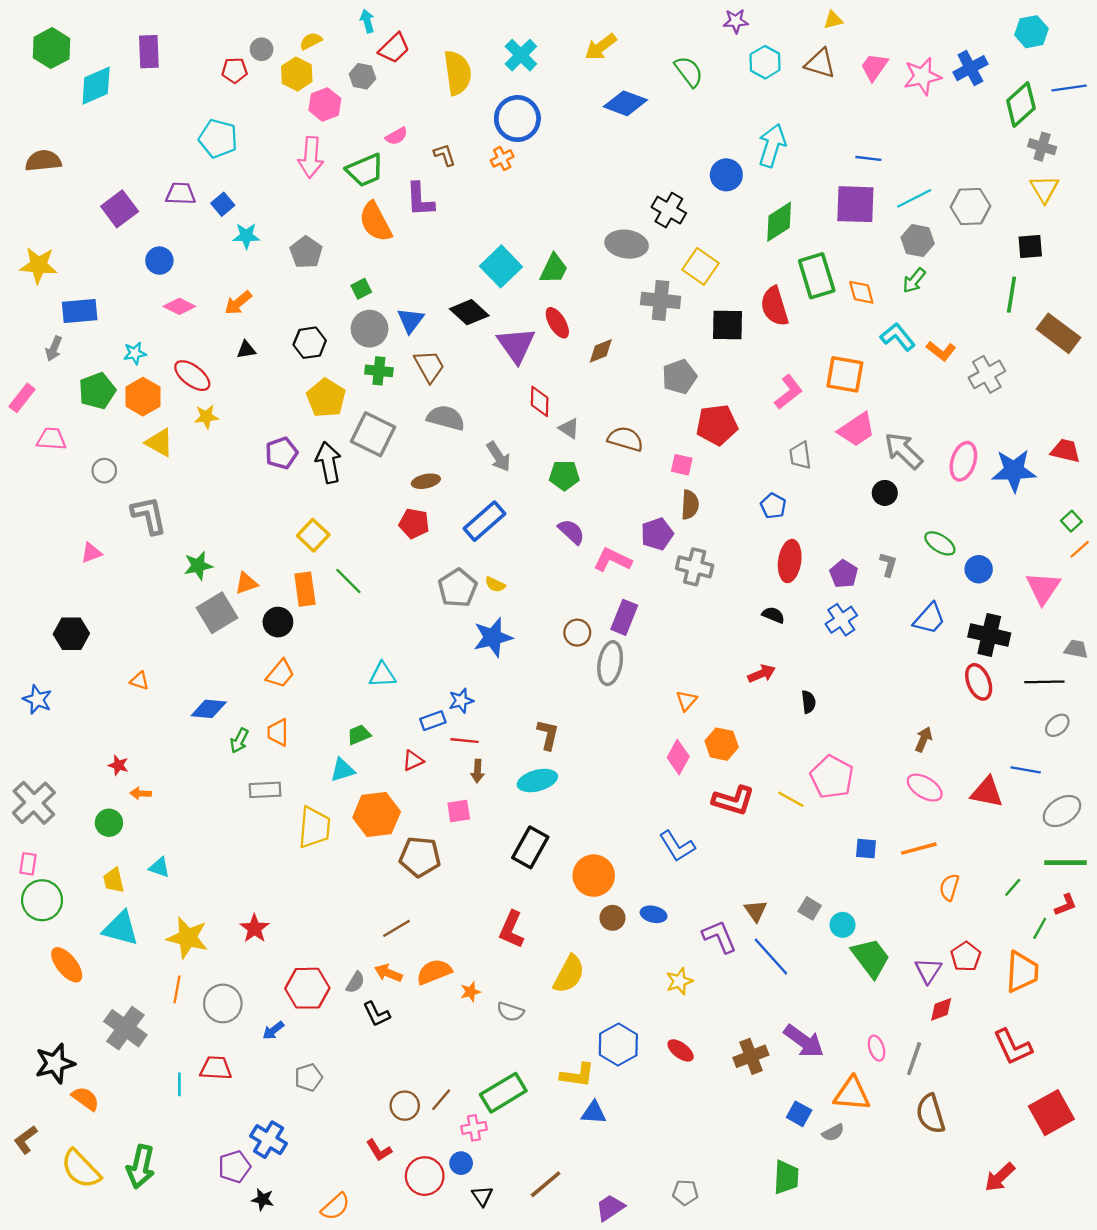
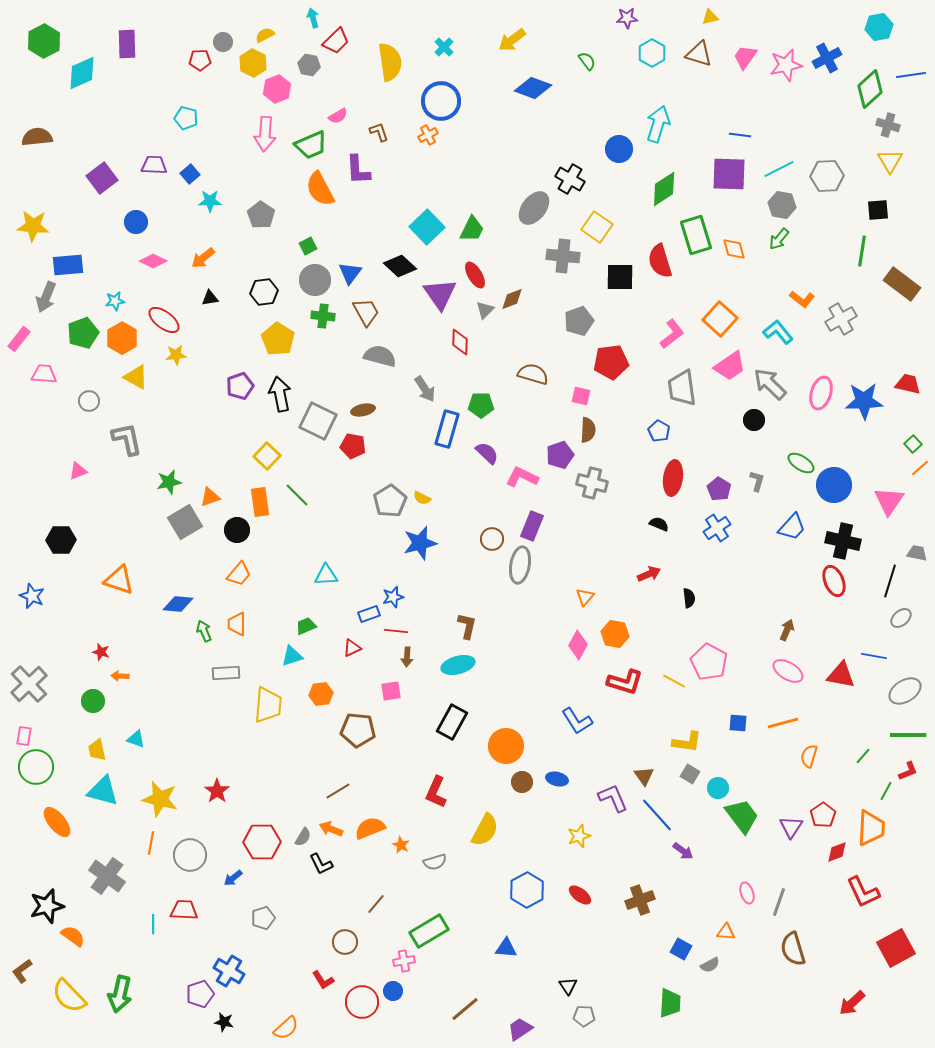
cyan cross: (521, 55) -> (444, 47), size x0.7
green semicircle: (689, 72) -> (587, 61), size x0.7
cyan pentagon: (218, 138) -> (186, 118), size x0.7
gray ellipse: (627, 244) -> (534, 208), turned -60
cyan L-shape: (898, 337) -> (778, 332), moved
gray arrow: (54, 349) -> (46, 297), size x1.4
orange square: (845, 374) -> (720, 319), turned 32
gray triangle: (569, 428) -> (485, 310), moved, turned 42
gray square: (373, 434) -> (318, 421), moved
gray trapezoid: (800, 455) -> (682, 388), size x1.5
blue rectangle: (485, 521) -> (447, 429), moved, turned -33
blue circle: (979, 569) -> (834, 485), size x1.5
orange triangle: (139, 681) -> (119, 580), size x1.8
black line: (1044, 682) -> (890, 581), turned -72
green arrow: (239, 741) -> (204, 631), turned 130
orange hexagon: (377, 815) -> (321, 694), size x0.6
orange star: (470, 992) -> (401, 845), turned -30
red diamond: (941, 1009) -> (837, 852), moved
gray semicircle: (510, 1012) -> (435, 862), turned -35
purple arrow: (804, 1041) -> (683, 851), moved, size x0.6
yellow L-shape: (577, 1075) -> (687, 742), moved
orange triangle: (852, 1094) -> (726, 932), size x0.6
brown line: (441, 1100) -> (376, 904), moved
black triangle: (482, 1196) -> (568, 986), moved

